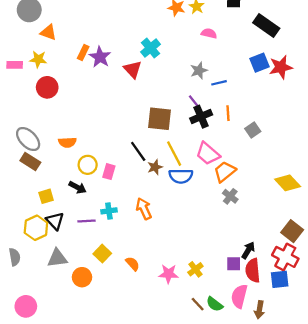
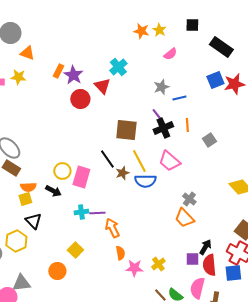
pink semicircle: (209, 33) -> (170, 54), turned 128
red circle: (47, 87) -> (80, 99), moved
orange semicircle: (67, 142) -> (28, 187), moved
pink rectangle: (109, 172) -> (81, 177), size x1.5
orange trapezoid: (225, 172) -> (184, 218), moved, turned -95
orange arrow: (144, 209) -> (112, 228), moved
purple line: (86, 221) -> (97, 213), moved
yellow hexagon: (36, 228) -> (16, 241), moved
gray triangle: (57, 258) -> (21, 283), moved
orange semicircle: (133, 264) -> (120, 253), moved, turned 32

